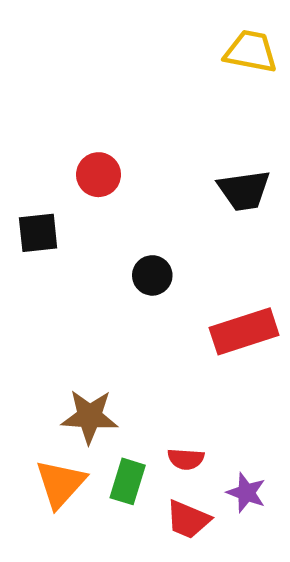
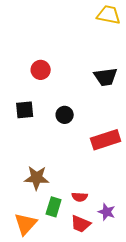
black square: (38, 233) -> (25, 110), moved
orange triangle: (60, 484) -> (26, 224), moved

